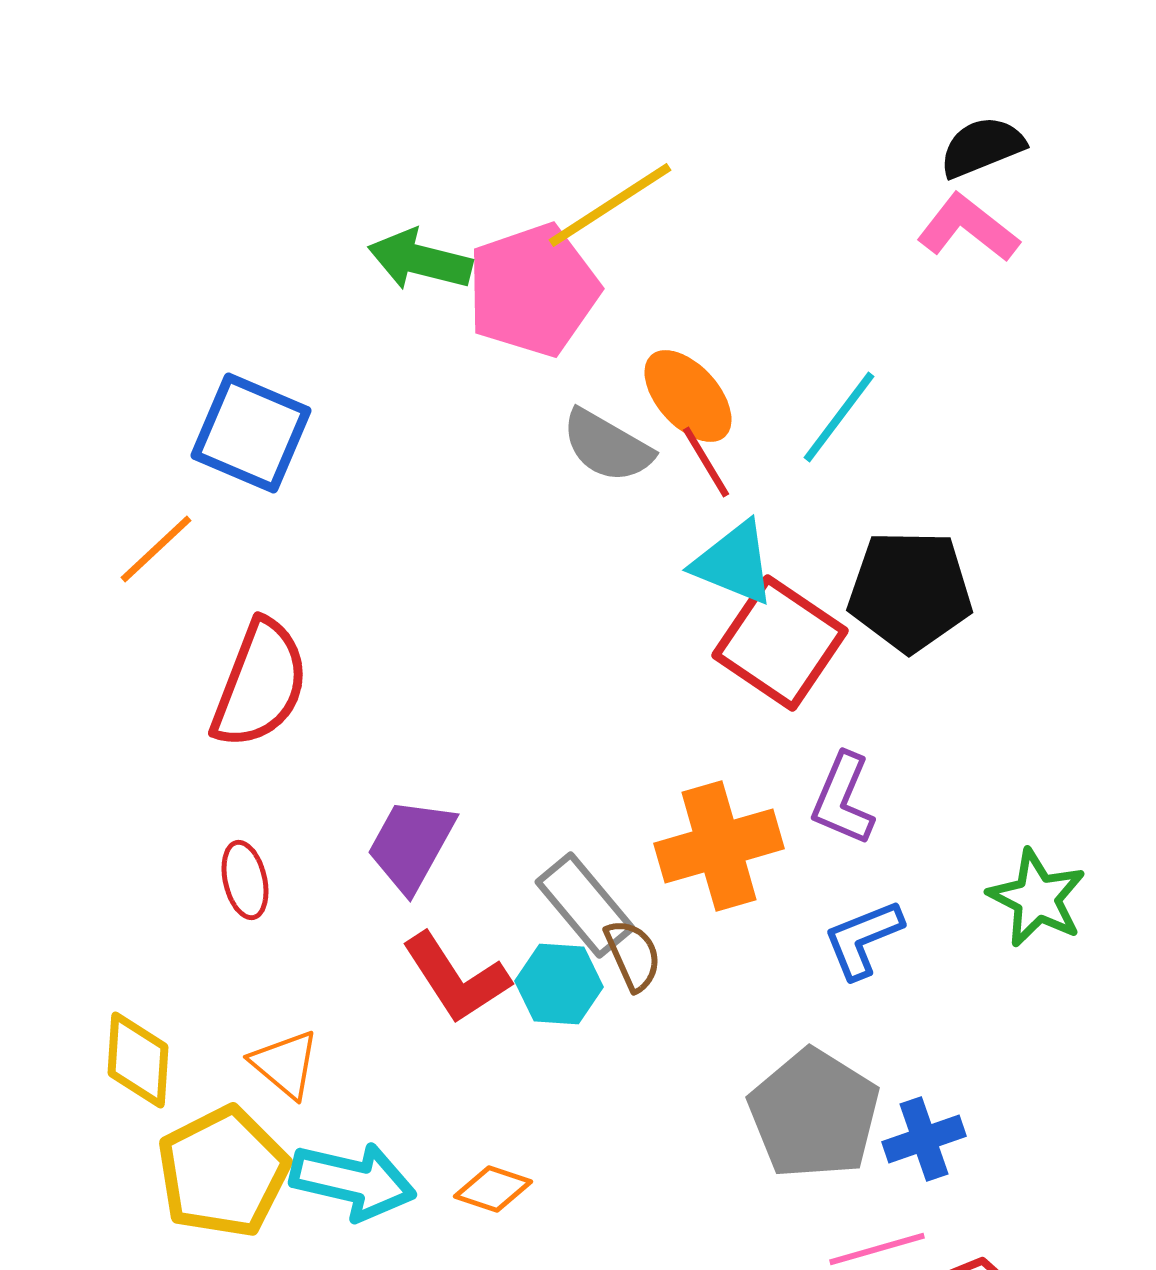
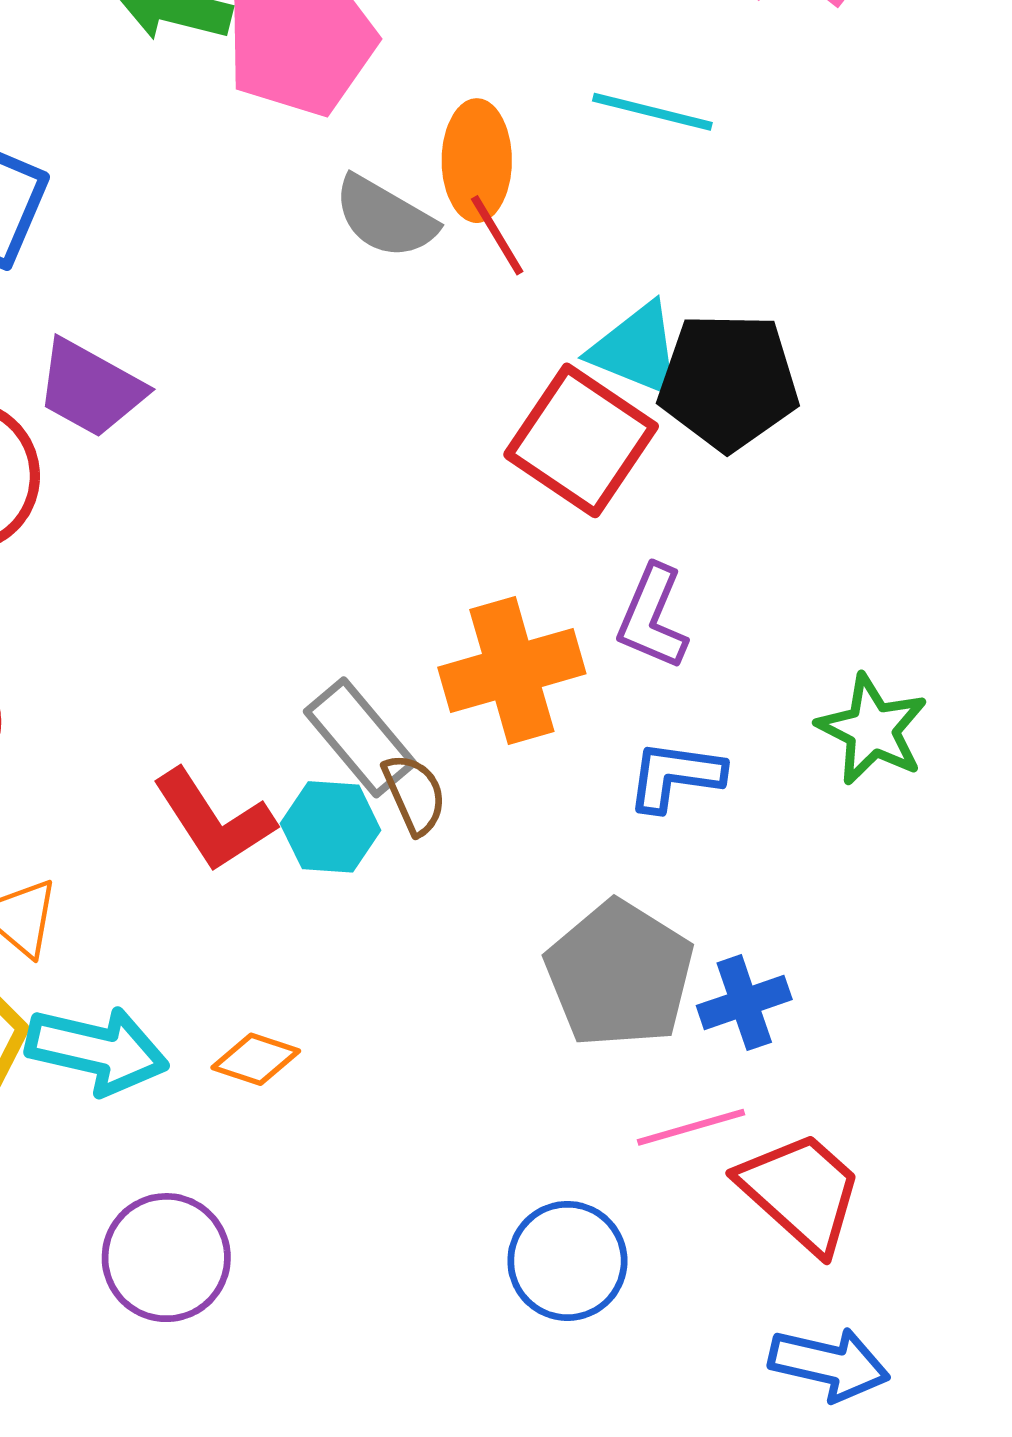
orange ellipse: (688, 396) -> (477, 161), turned 42
cyan line: (839, 417) -> (652, 112), moved, turned 67
cyan triangle: (734, 563) -> (637, 350), moved
purple trapezoid: (411, 845) -> (90, 388), moved, turned -90
blue L-shape: (863, 939) -> (675, 776), turned 30

